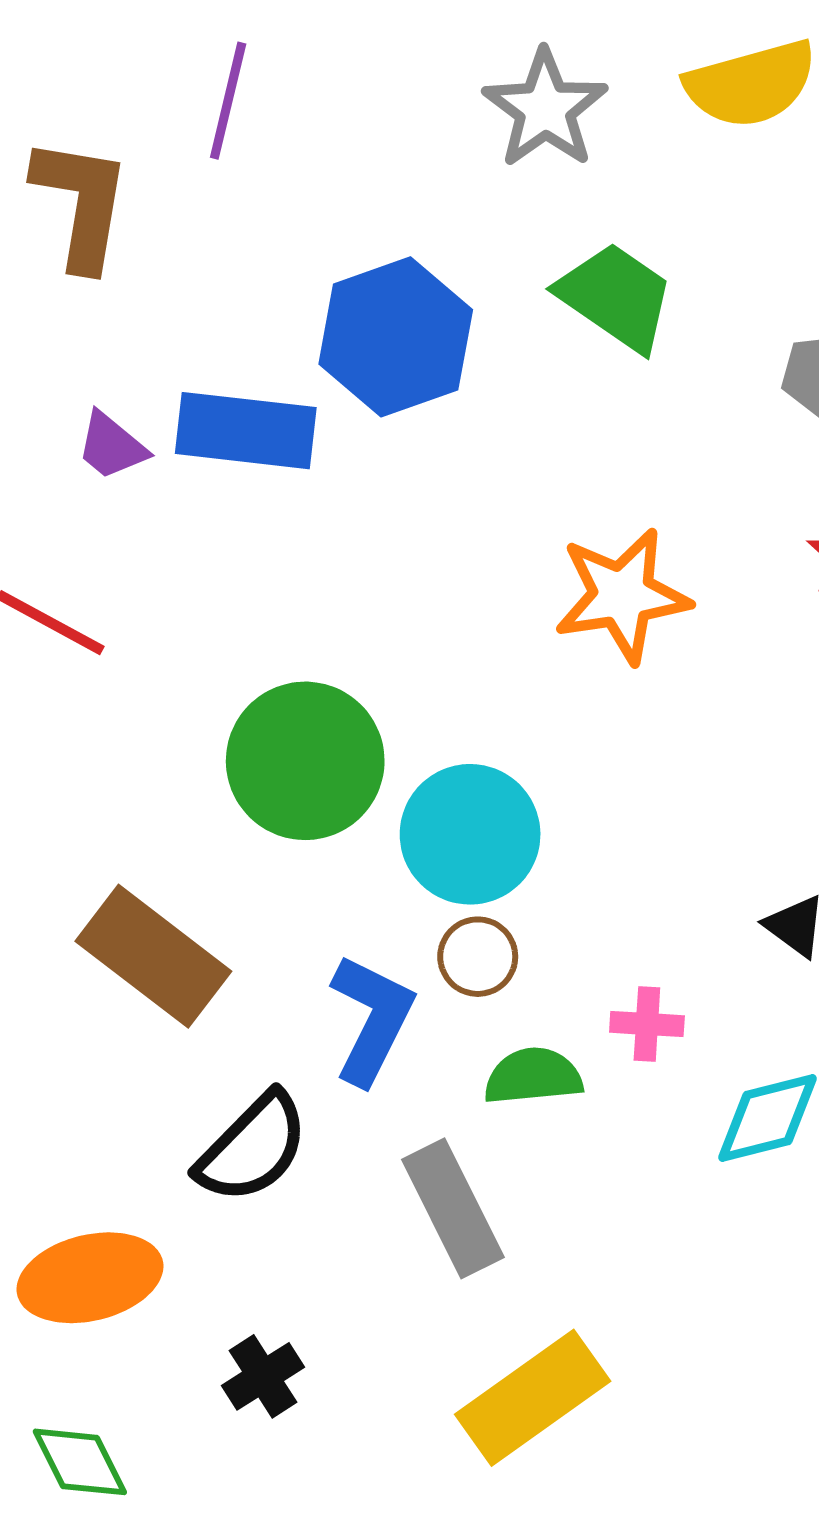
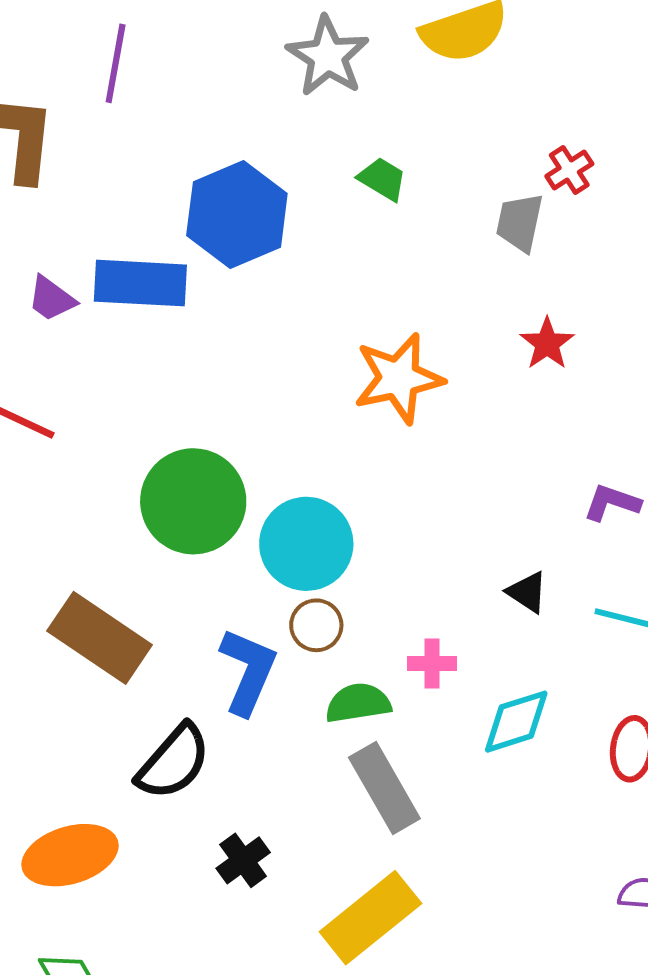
green trapezoid: (616, 297) -> (382, 179), size x0.6
gray rectangle: (453, 1208) -> (384, 788), moved
black cross: (263, 1376) -> (243, 860), moved

